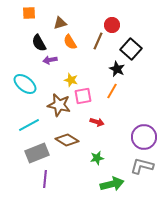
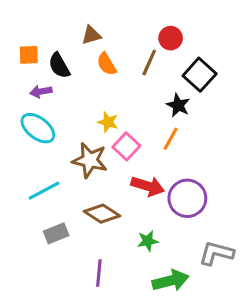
orange square: (29, 13) -> (29, 55), moved
purple arrow: (50, 60) -> (41, 92), moved
pink square: (83, 96) -> (126, 146), turned -36
red arrow: (97, 122) -> (148, 186), size x1.5
purple circle: (144, 137) -> (187, 198), moved
gray rectangle: (37, 153) -> (56, 233), size x0.7
purple line: (45, 179) -> (99, 273), moved

